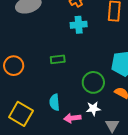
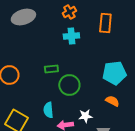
green circle: (93, 82) -> (69, 85), moved

